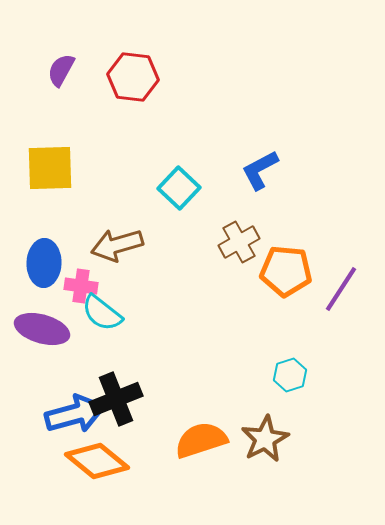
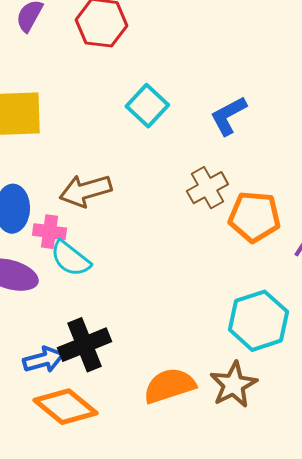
cyan square: (179, 188) -> (147, 106), moved
cyan hexagon: (290, 375) -> (258, 321), size x1.8
blue arrow: (75, 414) -> (43, 360), size x0.7

